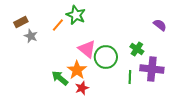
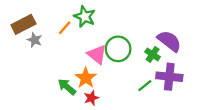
brown rectangle: (21, 22) -> (23, 24), size x1.5
purple semicircle: (160, 25) -> (169, 41), moved, size x1.6
green circle: (106, 57) -> (118, 49), moved
green line: (130, 77) -> (145, 86), turned 48

